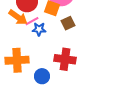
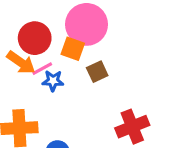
red cross: (65, 59) -> (132, 127), moved, turned -30

